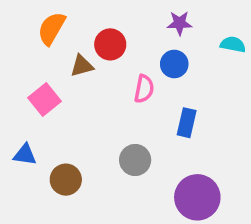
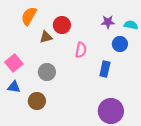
purple star: (180, 23) -> (108, 22), moved
blue circle: (174, 64) -> (120, 44), moved
pink square: (44, 100) -> (14, 63), moved
gray circle: (135, 160) -> (47, 72), moved

